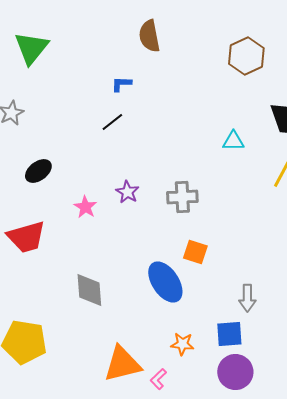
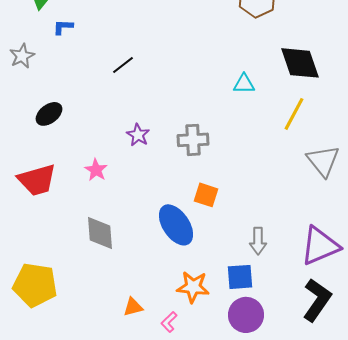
blue L-shape: (121, 84) -> (63, 27), moved
pink star: (85, 207) -> (96, 170), moved
orange star: (182, 344) -> (193, 287), size x1.4
orange triangle: (122, 364) -> (133, 307), size x0.5

